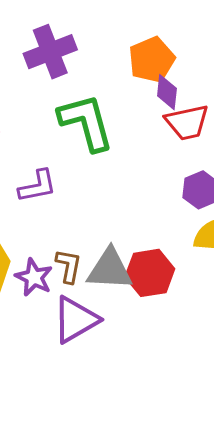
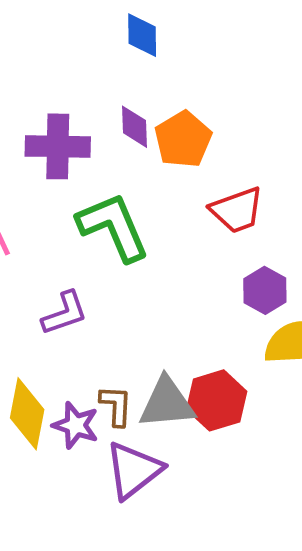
purple cross: (50, 52) -> (58, 146), turned 30
purple diamond: (167, 92) -> (134, 127), moved

